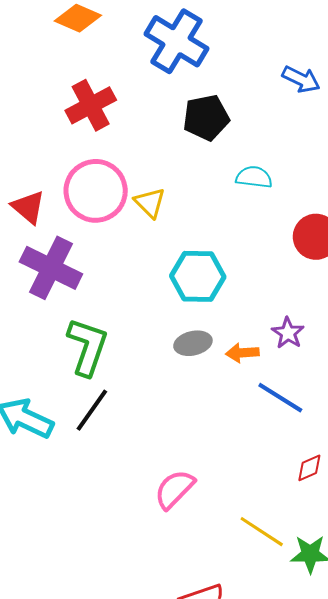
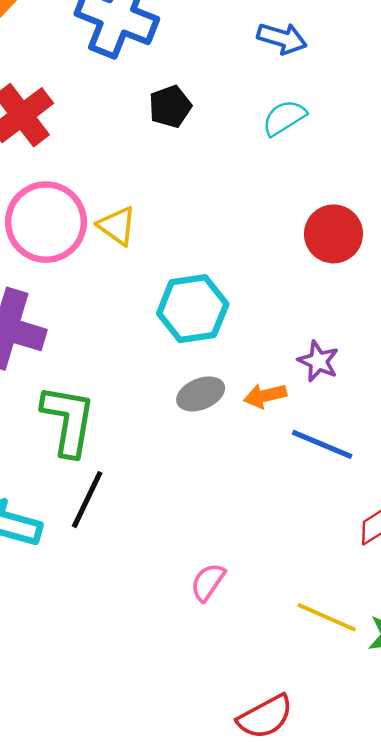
black pentagon: (206, 118) -> (170, 107), size x0.7
cyan semicircle: (254, 177) -> (284, 118), moved, turned -30
pink semicircle: (174, 489) -> (208, 582), size x0.7

